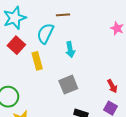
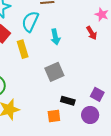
red arrow: (112, 86) -> (92, 33), moved

